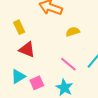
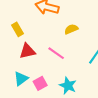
red triangle: (27, 50) -> (27, 51), turned -30
pink line: (68, 64) -> (56, 53), moved

